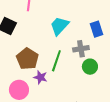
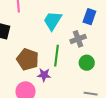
blue rectangle: (96, 29) -> (89, 17), turned 49
green circle: (90, 67) -> (87, 63), moved

